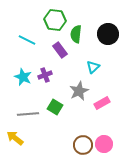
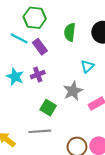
green hexagon: (55, 20) -> (35, 18), moved
purple rectangle: (60, 50) -> (40, 47), moved
gray line: (28, 114) -> (40, 131), moved

